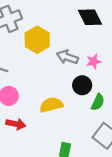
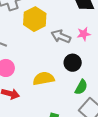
pink star: (94, 61) -> (84, 34), moved
green semicircle: (98, 102) -> (81, 87), moved

